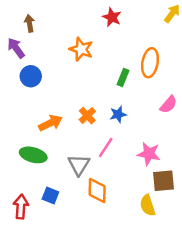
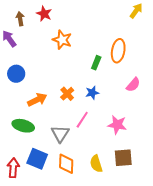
red star: (112, 17) -> (44, 14), moved
blue circle: (31, 76) -> (16, 74), moved
brown square: (164, 181) -> (123, 158), moved
orange diamond: (97, 191) -> (66, 164), moved
blue square: (50, 196) -> (37, 159), size x1.5
yellow semicircle: (148, 205) -> (96, 164), moved

